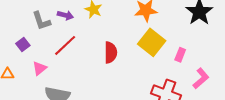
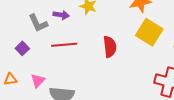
red line: (65, 45) -> (64, 45), turned 45
pink triangle: (40, 68) -> (38, 81), moved

